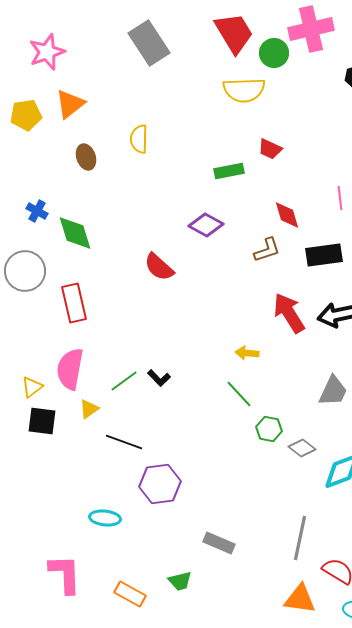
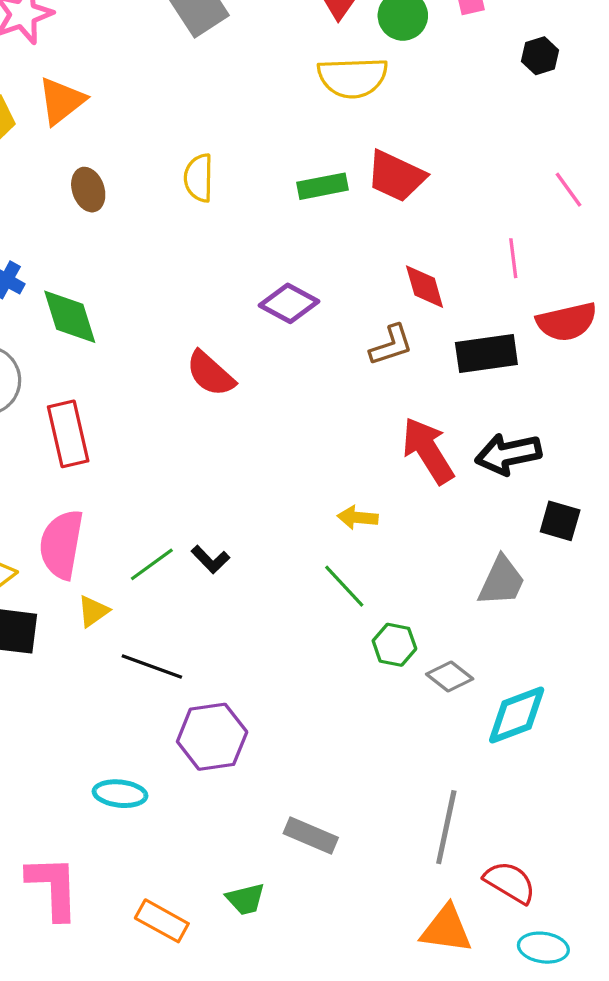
yellow semicircle: (139, 139) -> (199, 178), moved
red trapezoid: (270, 149) -> (396, 176), size x1.5
green rectangle: (229, 171) -> (322, 186), moved

